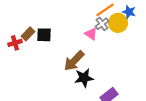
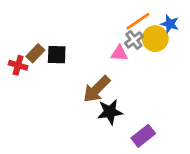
pink triangle: (91, 34) -> (119, 53), turned -32
red cross: (15, 43) -> (18, 65), turned 32

